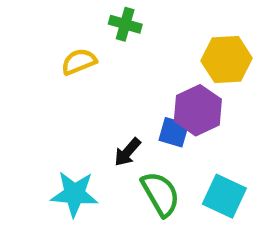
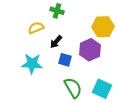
blue square: (174, 132) -> (65, 60), moved
black arrow: (127, 152) -> (56, 42), moved
cyan star: (75, 194) -> (32, 64), moved

